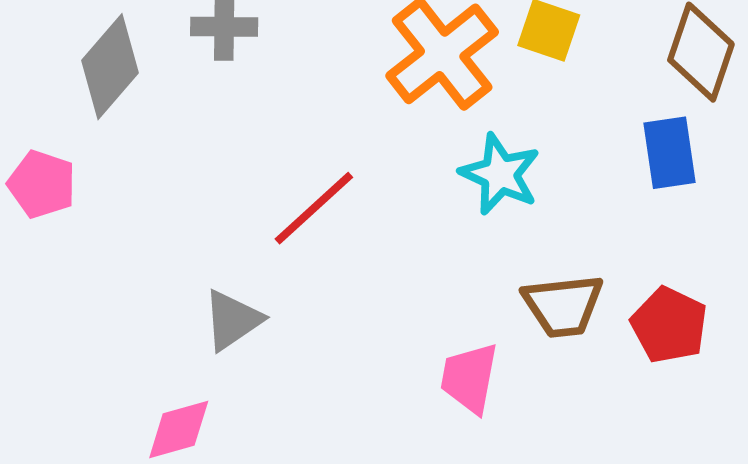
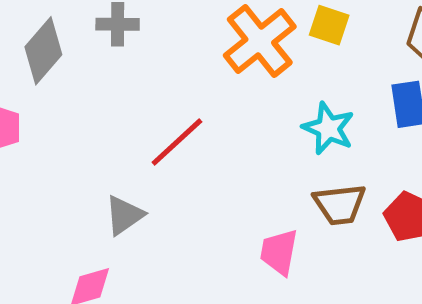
cyan star: (500, 174) -> (328, 128), moved

